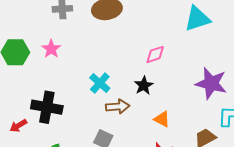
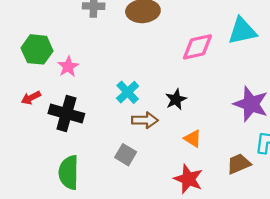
pink star: (51, 49) -> (68, 67), moved
pink diamond: (155, 54) -> (197, 47), moved, size x1.4
red arrow: (18, 126) -> (31, 98), moved

